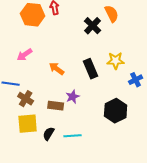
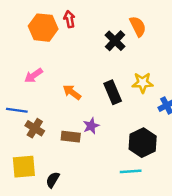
yellow square: (28, 124) -> (24, 167), moved
black semicircle: (49, 134) -> (53, 180), moved
cyan line: (73, 136) -> (131, 171), moved

